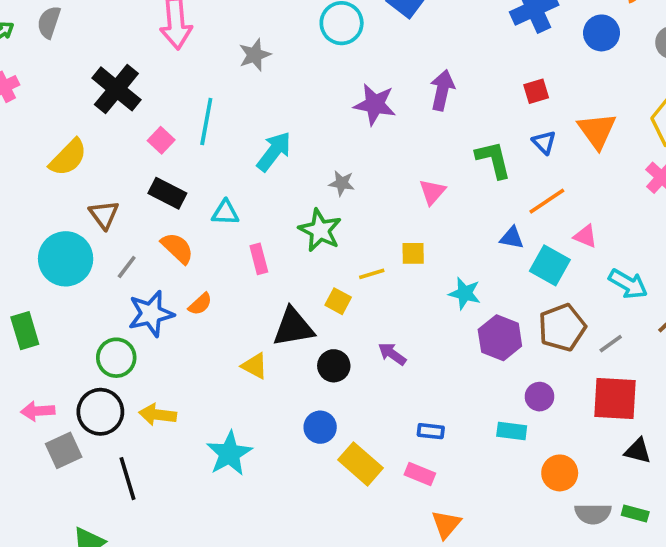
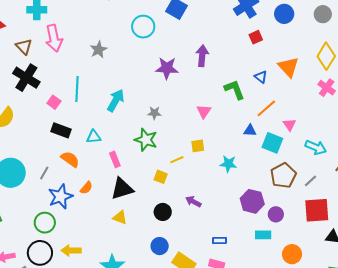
red square: (536, 91) -> (256, 37), moved
brown triangle: (104, 215) -> (24, 47), moved
pink triangle: (585, 236) -> (289, 125), turned 40
black triangle: (293, 327) -> (122, 189), moved
purple hexagon: (500, 338) -> (252, 201), moved

